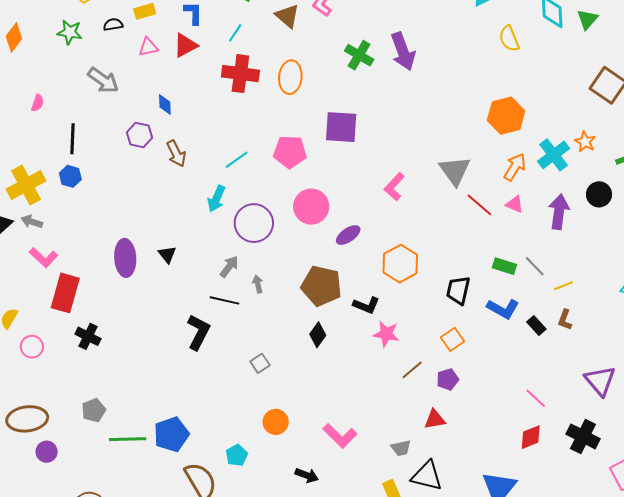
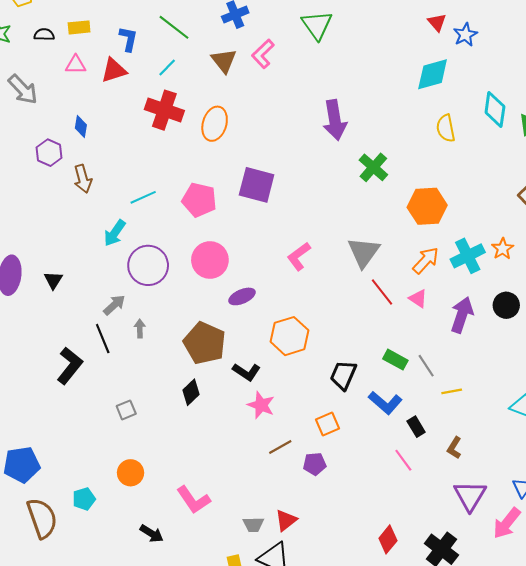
green cross: (359, 55) -> (373, 167), moved
black line: (225, 300) -> (103, 339), turned 44
brown L-shape: (565, 320) -> (454, 448), moved
pink line: (536, 398) -> (403, 460), moved
red triangle: (435, 419) -> (286, 520), moved, turned -40
red diamond: (531, 437) -> (388, 539), turned -40

